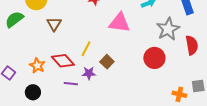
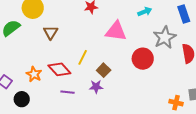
red circle: (154, 58) -> (143, 59), moved
purple star: (89, 73) -> (96, 87), moved
black circle: (33, 92) -> (22, 99), moved

